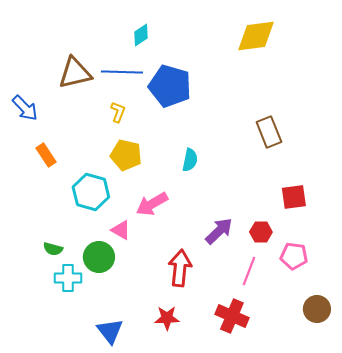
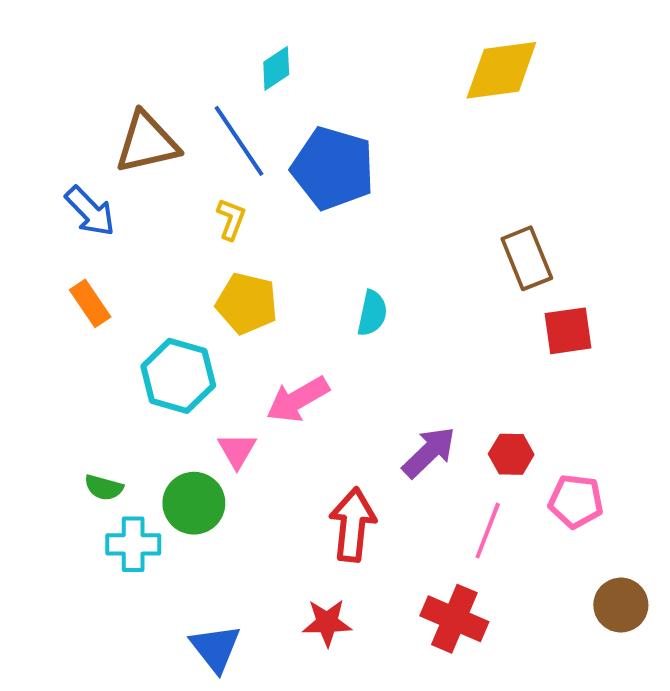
blue line: (122, 72) -> (239, 141), turned 54
blue arrow: (25, 108) -> (90, 211), moved
red square: (294, 197) -> (568, 331), moved
pink triangle: (121, 230) -> (237, 450), turned 30

